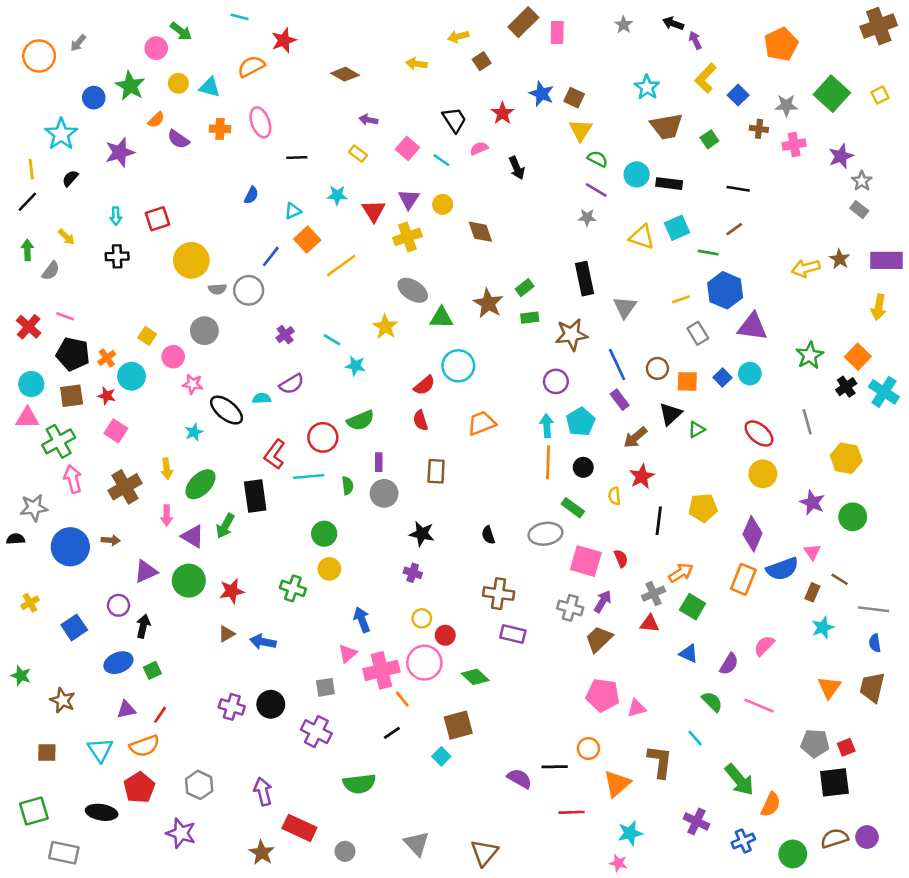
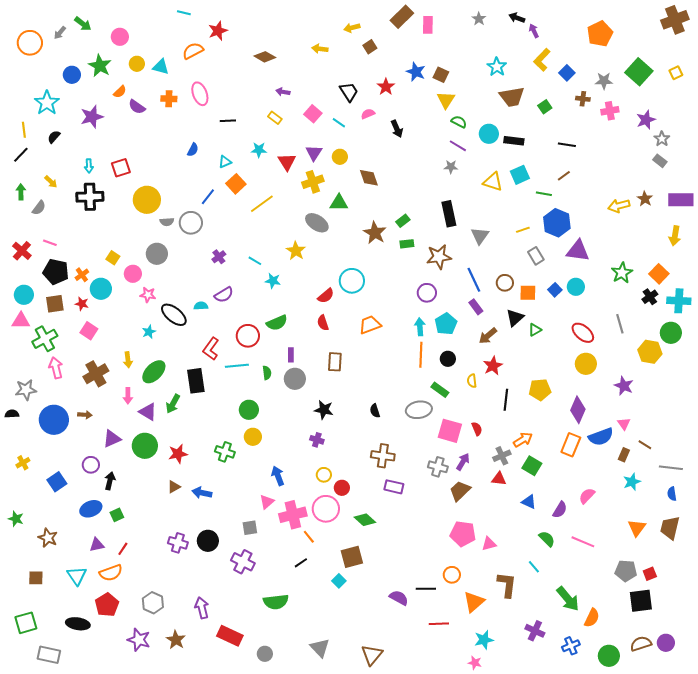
green arrow: (181, 31) -> (83, 24), moved
black cross: (117, 256) -> (90, 197), size x1.5
green triangle: (441, 318) -> (339, 203), moved
cyan cross: (884, 392) -> (679, 301), turned -30
green circle: (853, 517) -> (671, 333), moved
brown star: (262, 853) -> (176, 640), moved

